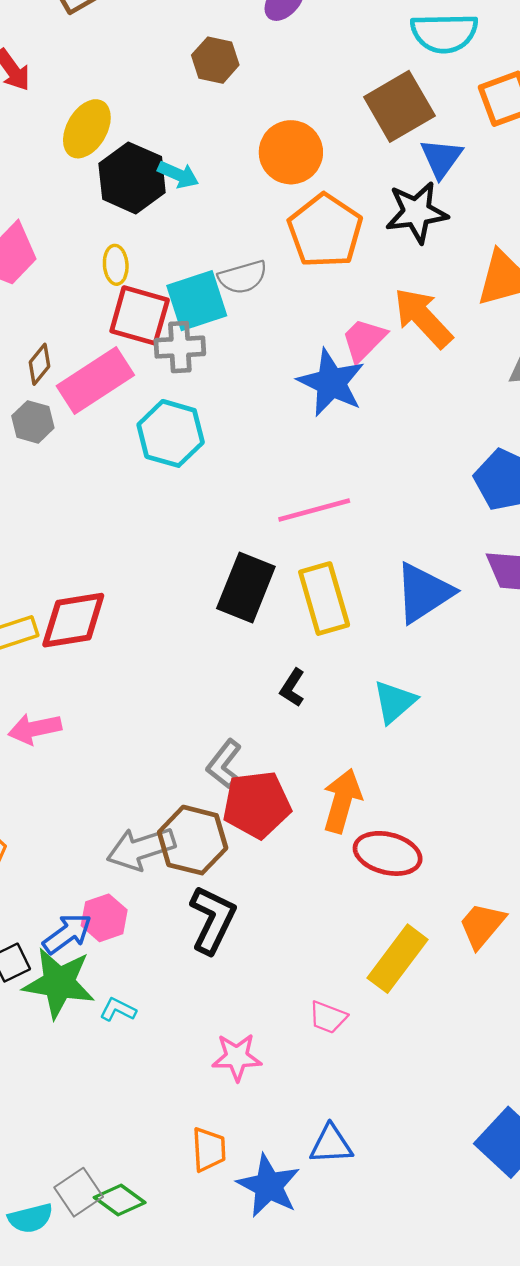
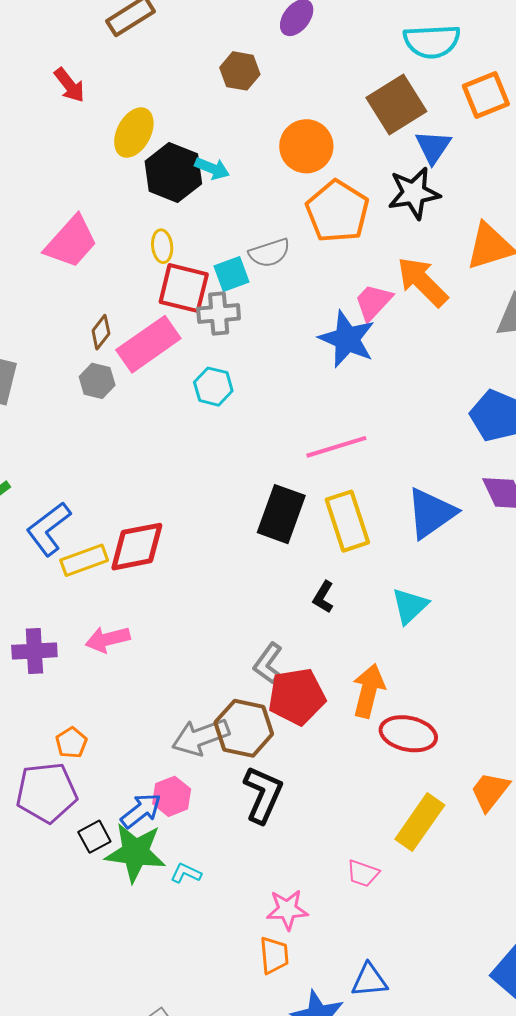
cyan square: (197, 301) -> (231, 274), size x0.7
cyan hexagon: (171, 433) -> (213, 387), size x0.7
orange trapezoid: (209, 1150) -> (274, 955), moved

